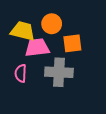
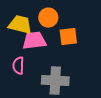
gray cross: (59, 72) -> (55, 81), moved

